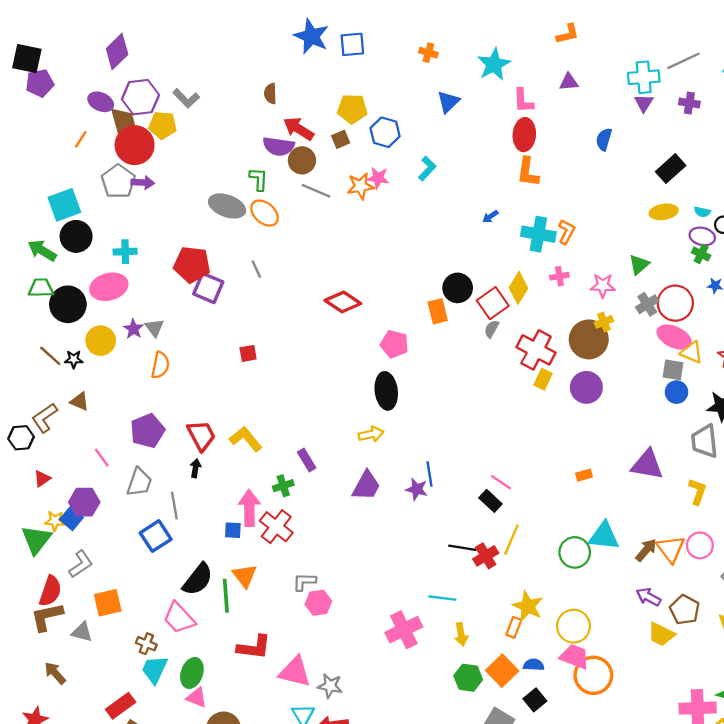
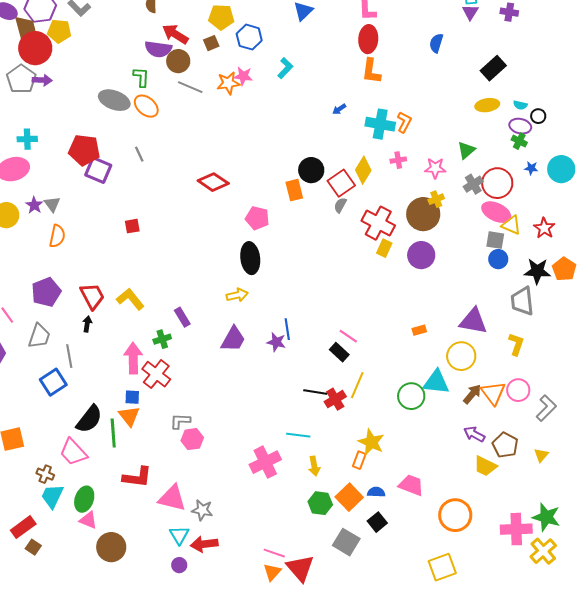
blue square: (233, 530) -> (132, 397), moved
yellow circle: (573, 626) -> (461, 356), moved
orange circle: (593, 675) -> (455, 515), moved

